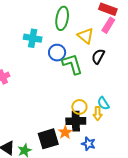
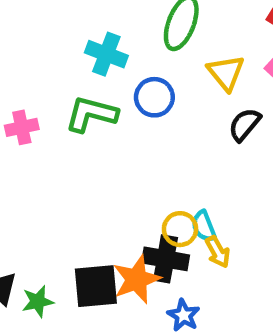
green L-shape: (72, 64) -> (91, 114), moved, turned -70
cyan semicircle: (103, 103) -> (204, 226), moved
yellow arrow: (98, 113) -> (218, 252), turned -40
orange star: (65, 132) -> (136, 279), size x1.5

